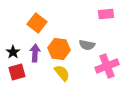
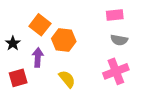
gray semicircle: (87, 45) -> (119, 40), moved
orange hexagon: (59, 49) -> (64, 40), moved
black star: (13, 52) -> (13, 43), moved

